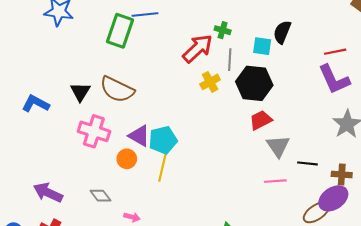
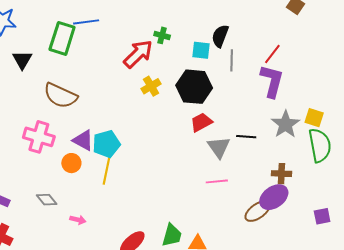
red line: (335, 52) -> (272, 54), turned -40
gray line: (230, 60) -> (232, 60), moved
purple L-shape: (334, 79) -> (272, 81), turned -140
black triangle: (80, 92) -> (22, 60), moved
black line: (307, 163) -> (246, 137), moved

